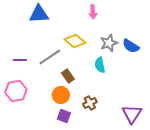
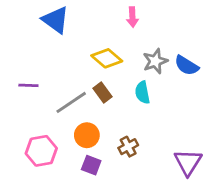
blue triangle: (39, 14) -> (56, 20), turned 40
gray line: (50, 57) -> (71, 102), moved
brown rectangle: (68, 76) -> (103, 92), moved
pink hexagon: (16, 91) -> (41, 151), moved

